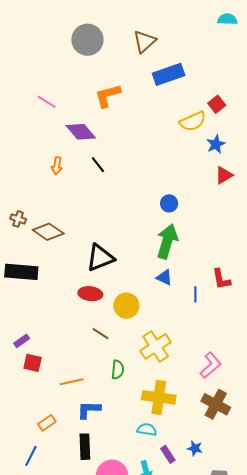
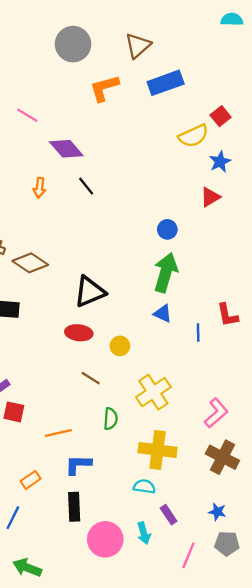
orange L-shape: (108, 96) -> (104, 88), moved
red triangle: (224, 175) -> (210, 197), moved
yellow circle: (126, 306) -> (120, 346), size x0.7
blue star: (195, 448) -> (217, 512), moved

